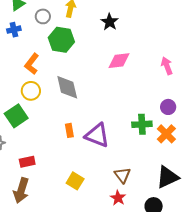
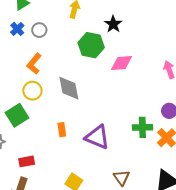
gray circle: (43, 16) -> (39, 30), moved
blue cross: (14, 30) -> (17, 29), turned -32
green hexagon: (61, 40) -> (91, 45), moved
orange rectangle: (69, 130) -> (62, 130), moved

